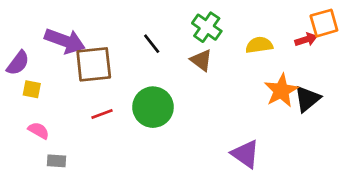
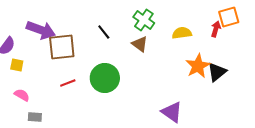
red arrow: (306, 40) -> (216, 29), turned -56

